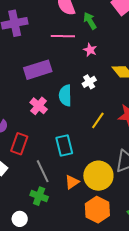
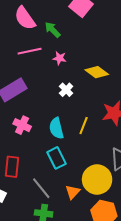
cyan semicircle: (65, 95) -> (56, 128), moved

